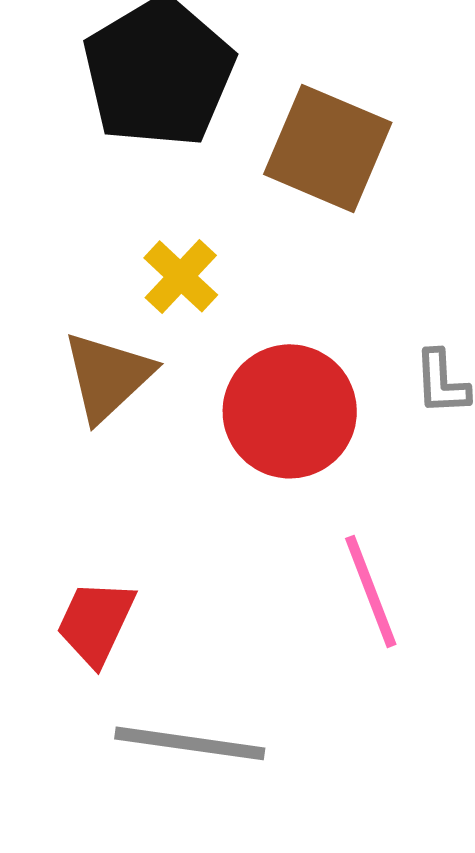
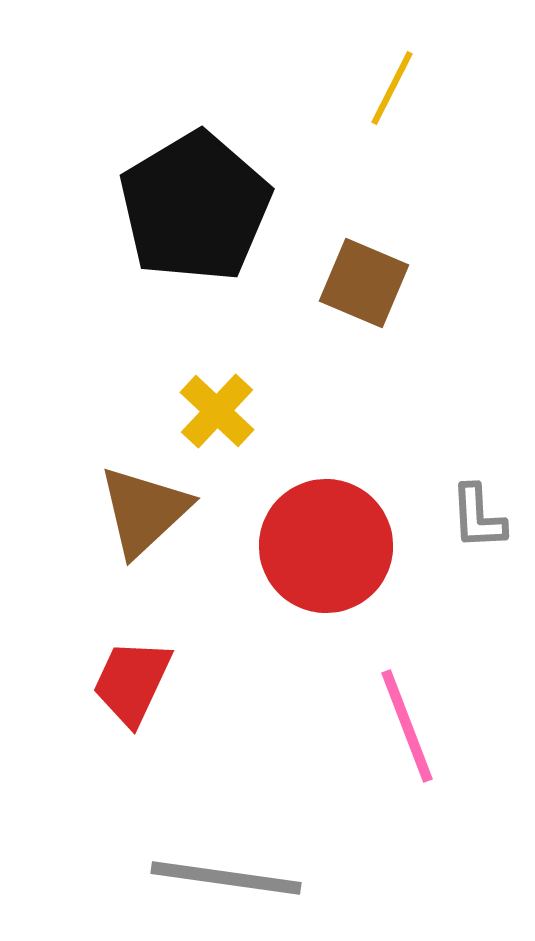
brown square: (328, 148) -> (364, 283), size x0.7
red trapezoid: (96, 622) -> (132, 682), moved

